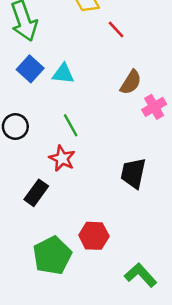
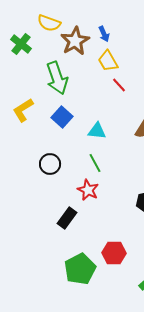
red line: (116, 30) -> (119, 85), moved
cyan triangle: (63, 74) -> (97, 131), moved

